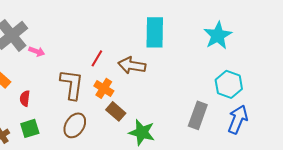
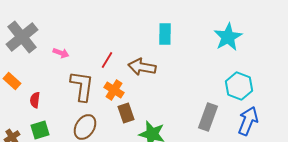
cyan rectangle: (155, 32) -> (165, 34), size x0.7
pink arrow: (37, 51) -> (61, 53), moved
brown rectangle: (116, 111) -> (126, 113), turned 30

